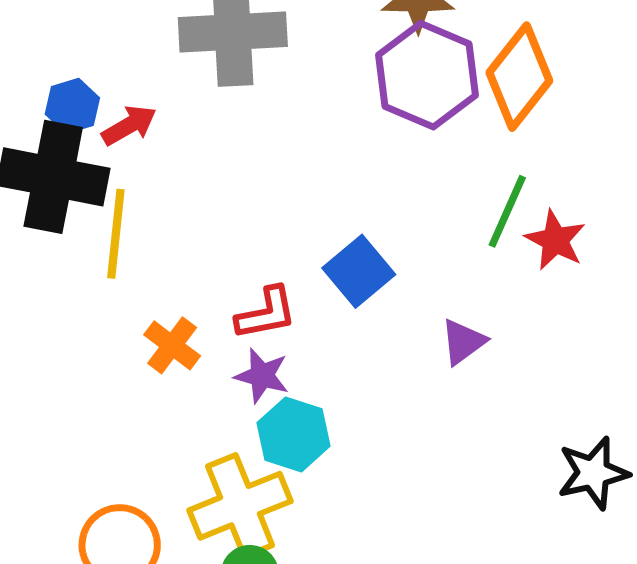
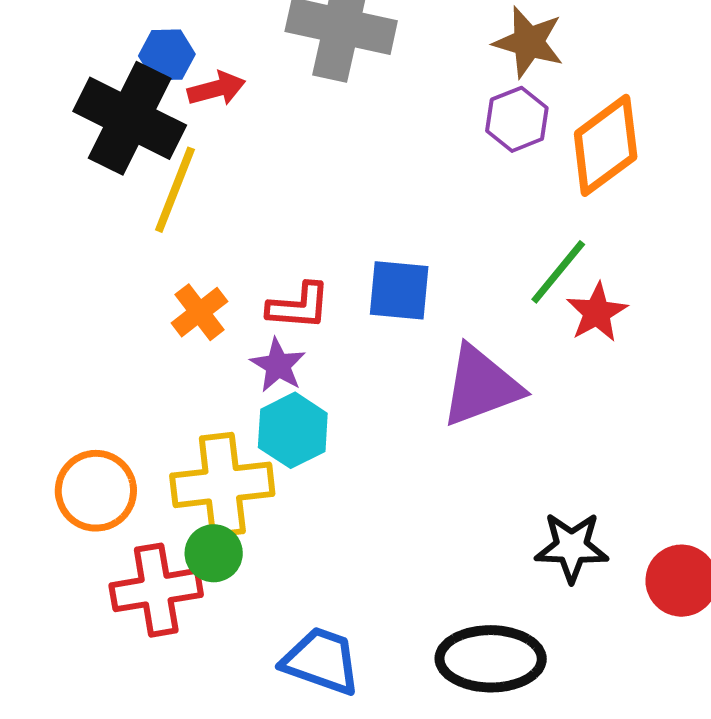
purple hexagon: (427, 75) -> (517, 119), size x0.6
blue square: (359, 271) -> (399, 290), turned 30
purple triangle: (463, 342) -> (481, 386), size x1.8

